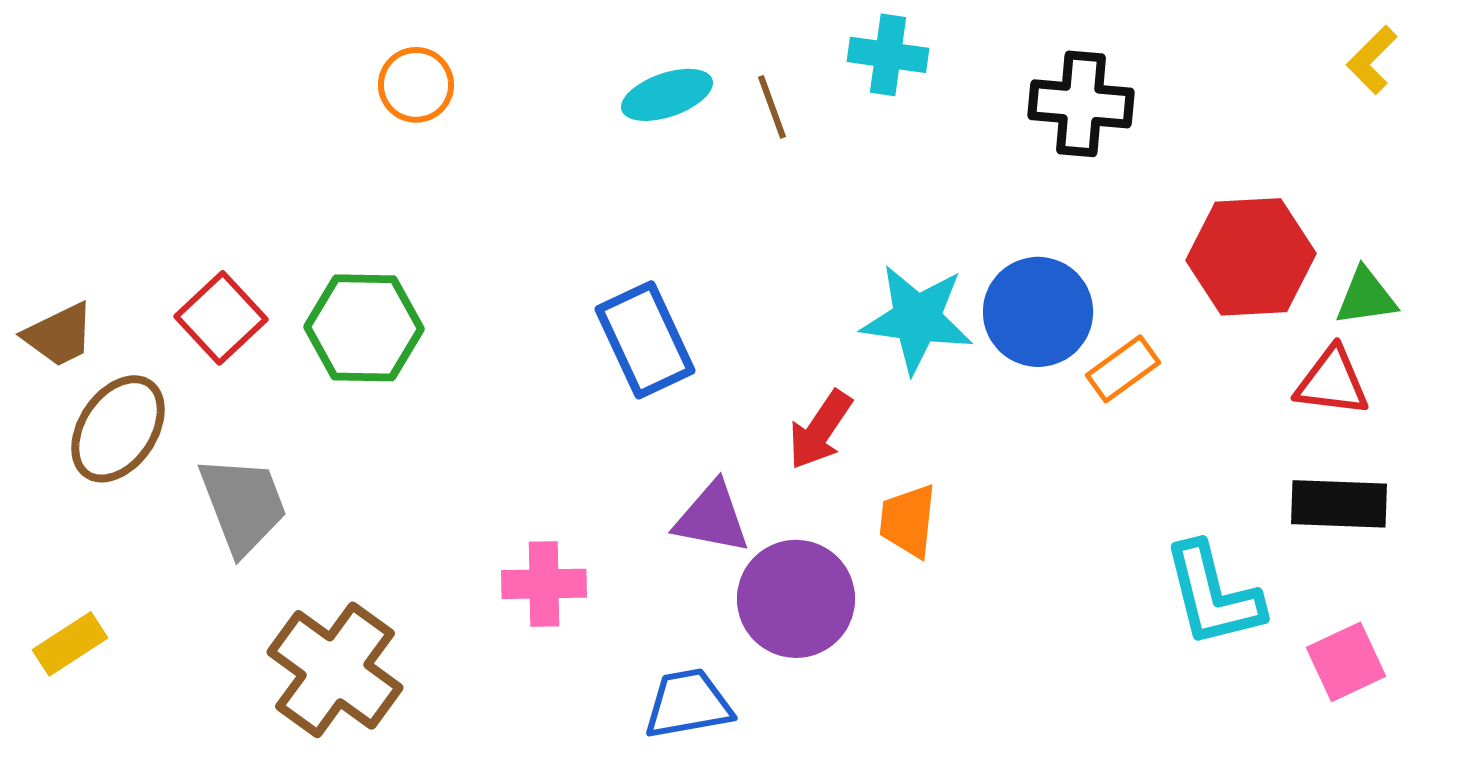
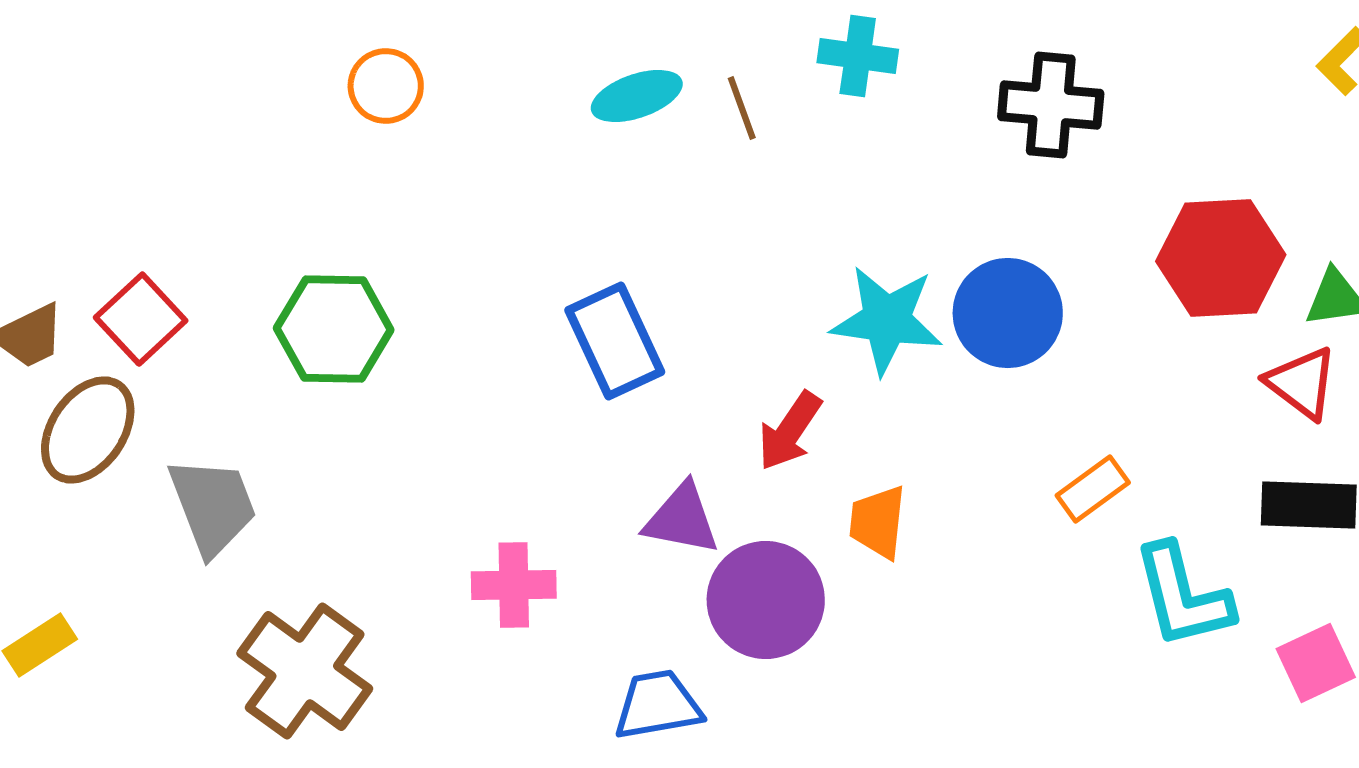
red square: (221, 318) -> (141, 319), moved
orange rectangle: (1123, 369) -> (1093, 489), moved
red triangle: (1332, 382) -> (1302, 383), turned 30

